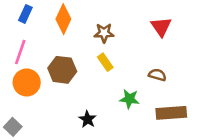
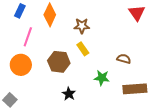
red triangle: (161, 27) -> (137, 13), moved
pink line: (20, 52) -> (28, 37), moved
brown hexagon: (62, 70) -> (59, 62), moved

